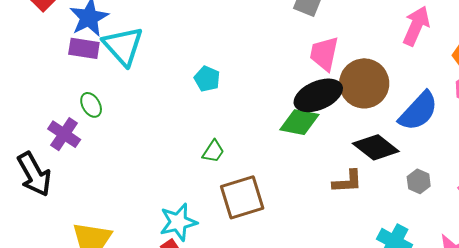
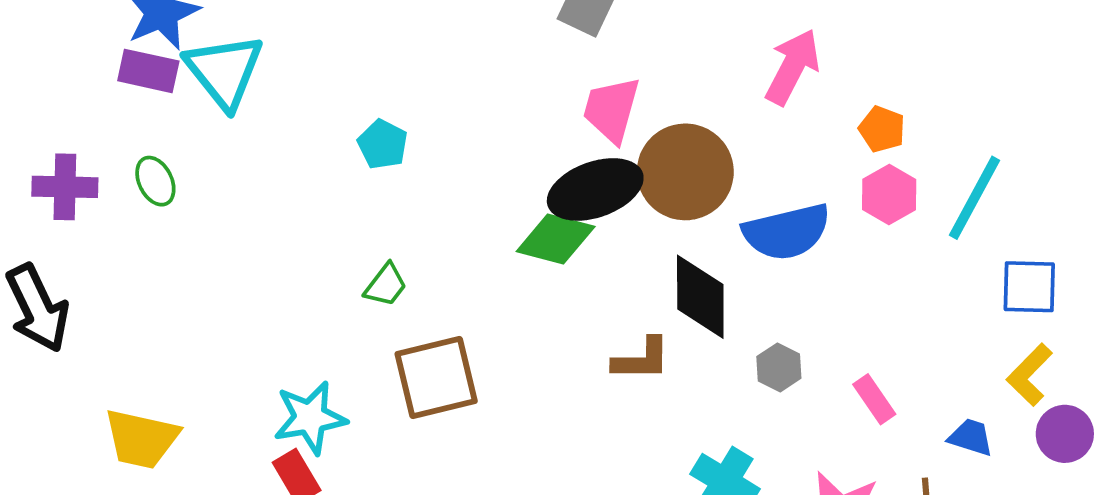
blue semicircle: (418, 111) -> (787, 232), turned 30
purple cross: (64, 134) -> (65, 187), moved, turned -36
black diamond: (376, 147) -> (700, 297), turned 48

